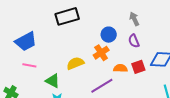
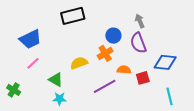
purple semicircle: (134, 41) -> (138, 43), size x1.5
pink line: (29, 65) -> (33, 63), turned -56
red square: (138, 67) -> (143, 78), moved

